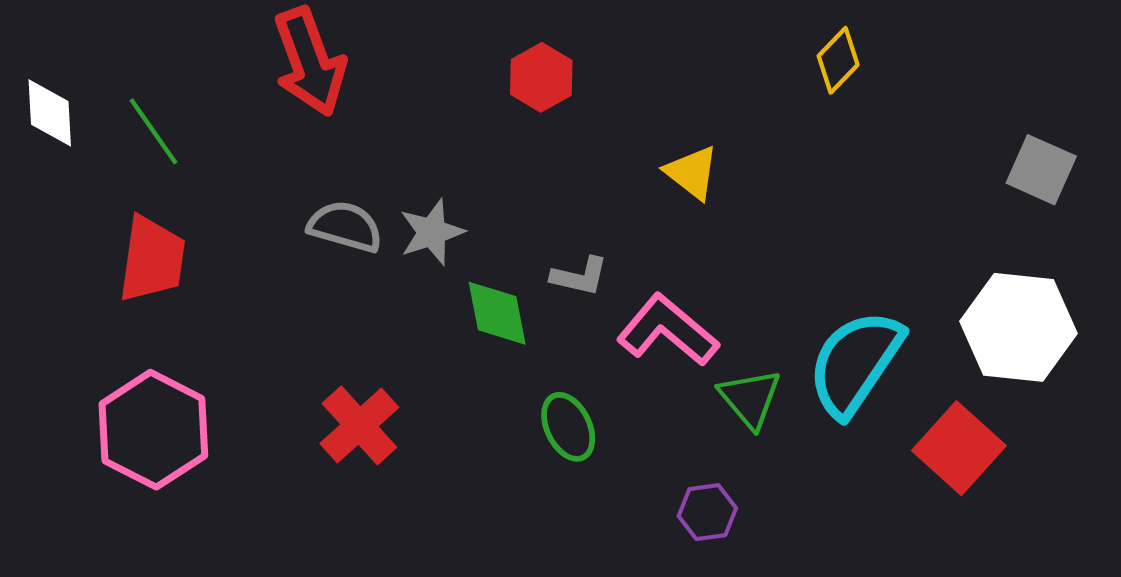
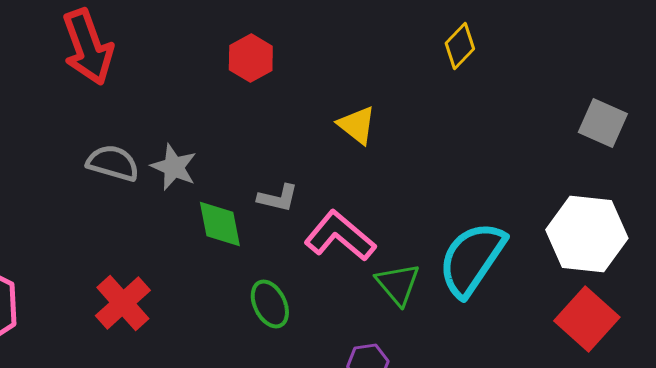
gray star: (432, 232) -> (174, 167), turned -30
red square: (959, 448) -> (587, 319), moved

